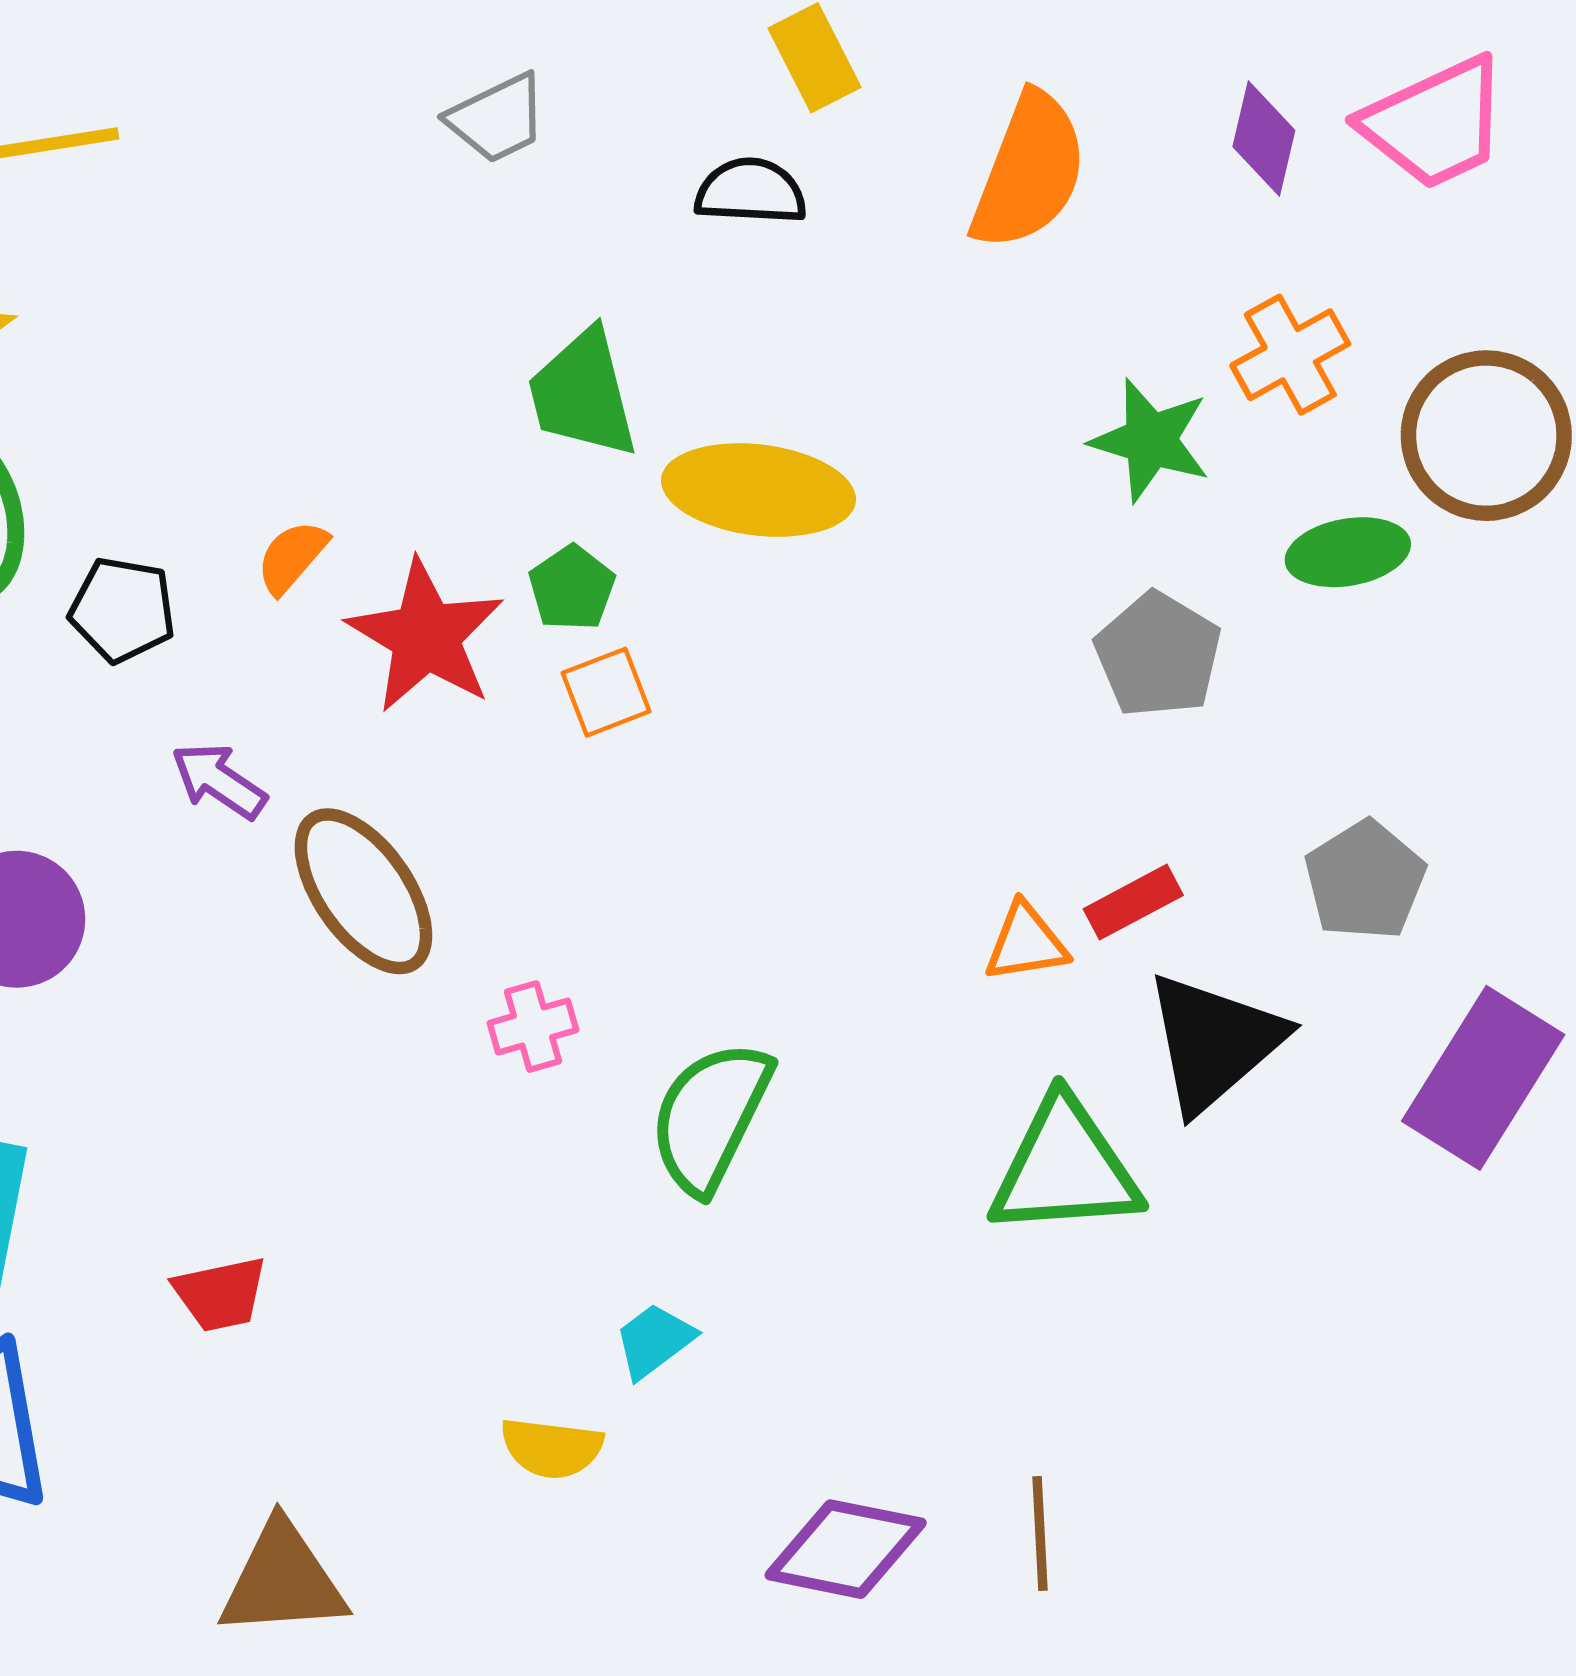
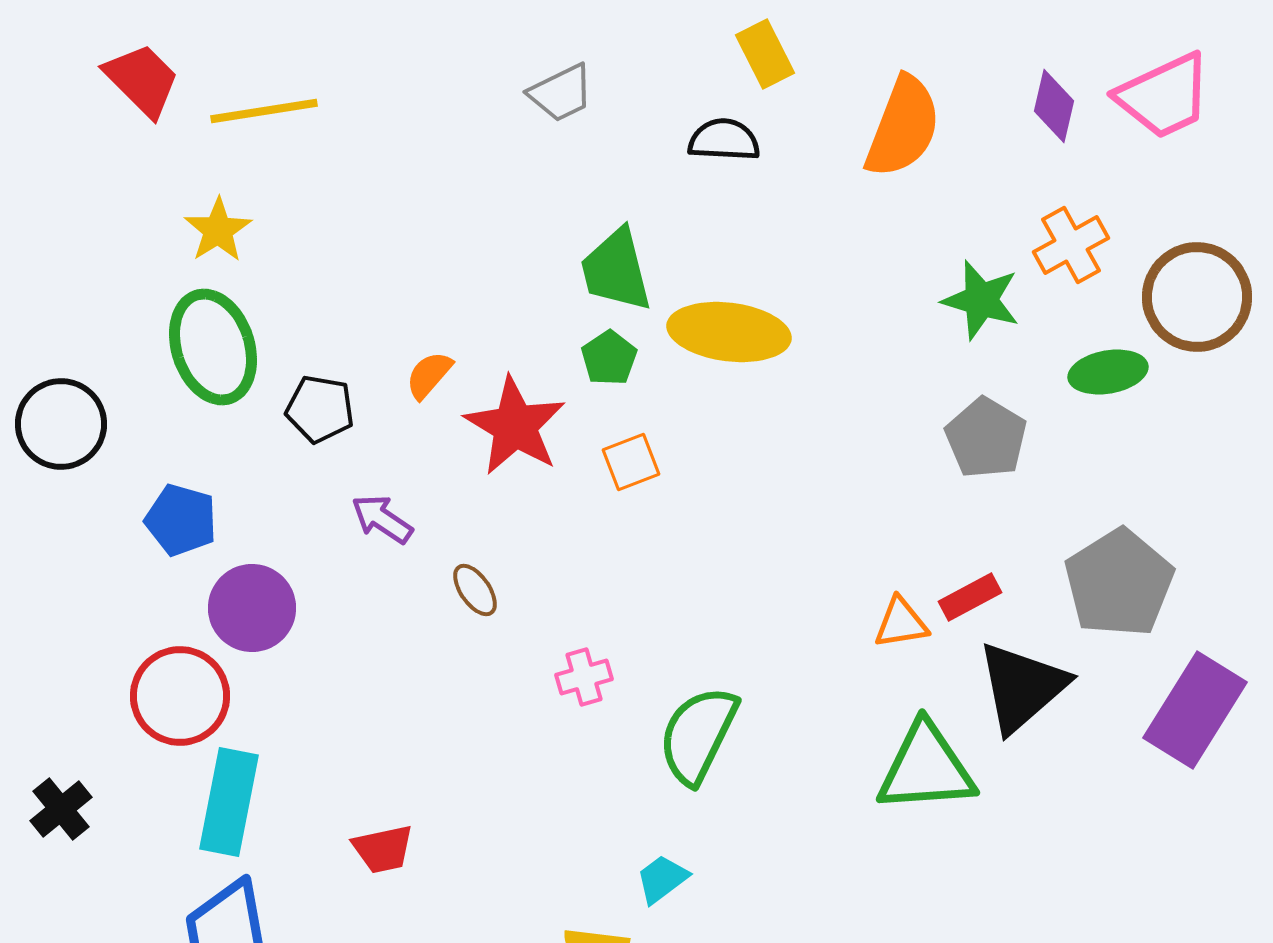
green pentagon: (572, 588) -> (609, 358), moved
gray pentagon: (1365, 880) -> (1119, 583), size x1.4
brown ellipse: (363, 891) -> (475, 590), size x0.5

